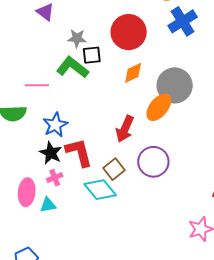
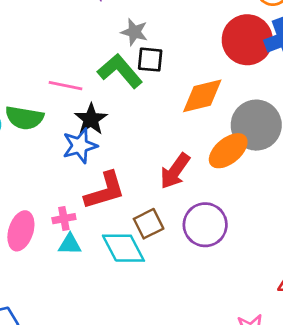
red circle: (129, 32) -> (247, 40), moved
orange diamond: (133, 73) -> (202, 96), size x1.4
red L-shape: (79, 152) -> (105, 191), turned 76
black star: (51, 153) -> (91, 119), moved
cyan triangle: (48, 205) -> (70, 244), moved

